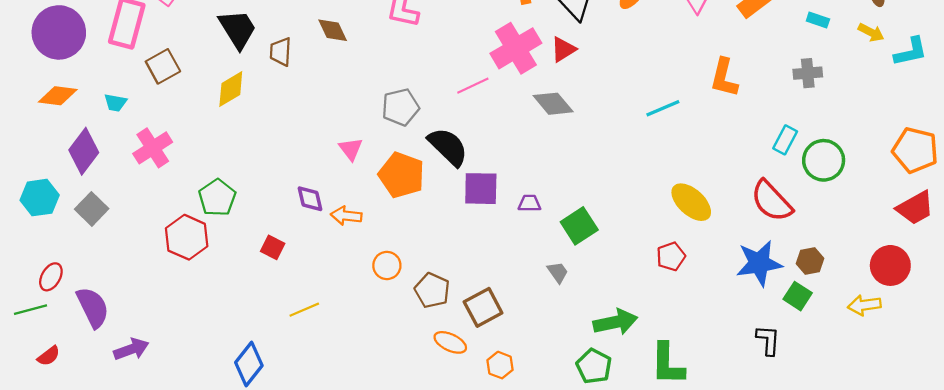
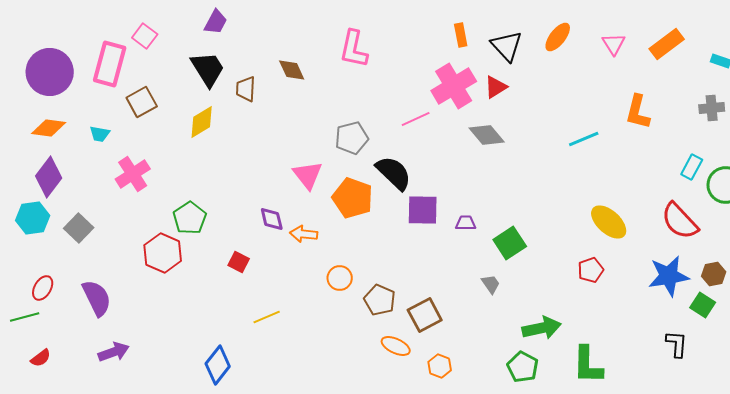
pink triangle: (351, 149) -> (308, 175), size x1.4
purple diamond: (84, 151) -> (49, 177), moved
purple semicircle: (93, 307) -> (97, 298), moved

